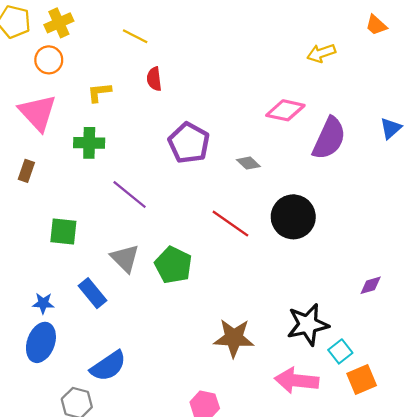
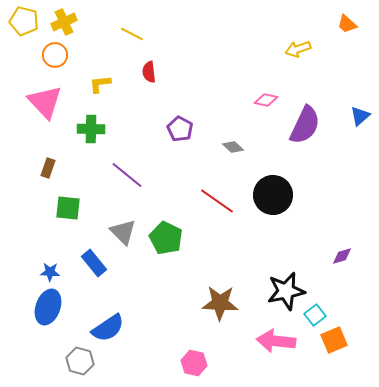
pink diamond: (285, 110) -> (266, 100), size x0.7
purple pentagon: (189, 143) -> (180, 129), size x0.7
brown rectangle: (26, 171) -> (48, 168), moved

